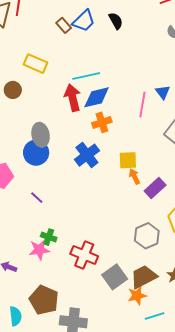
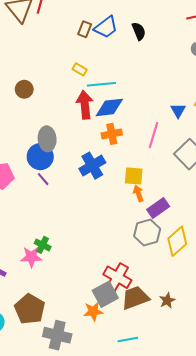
brown rectangle: (64, 25) -> (85, 29), turned 56
yellow rectangle: (36, 64) -> (80, 69), moved, size x0.6
pink line: (142, 105) -> (153, 135), moved
purple line: (37, 198) -> (43, 179), moved
gray hexagon: (147, 236) -> (147, 233), moved
red cross: (84, 255) -> (117, 277), moved
orange star: (137, 296) -> (93, 311), moved
cyan line: (155, 316) -> (128, 340), moved

